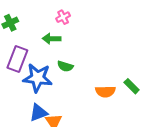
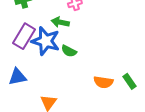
blue star: (38, 78) -> (46, 41), moved
blue triangle: (38, 113) -> (18, 77), moved

